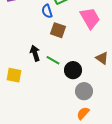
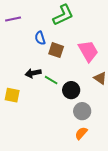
blue semicircle: (47, 11) -> (40, 38), moved
pink trapezoid: (90, 18) -> (88, 51), moved
black arrow: (35, 53) -> (33, 73), turned -84

